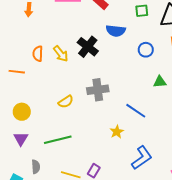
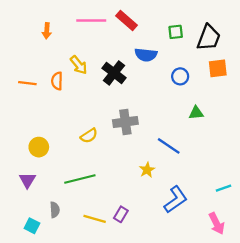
yellow arrow: (61, 54) -> (79, 65), moved
orange line: (17, 72) -> (27, 83), moved
purple triangle: (21, 139) -> (27, 180), moved

